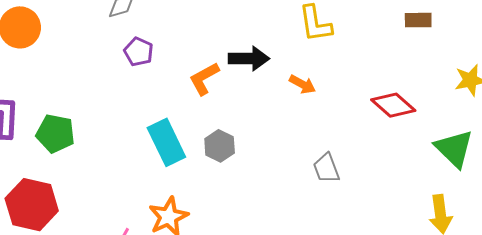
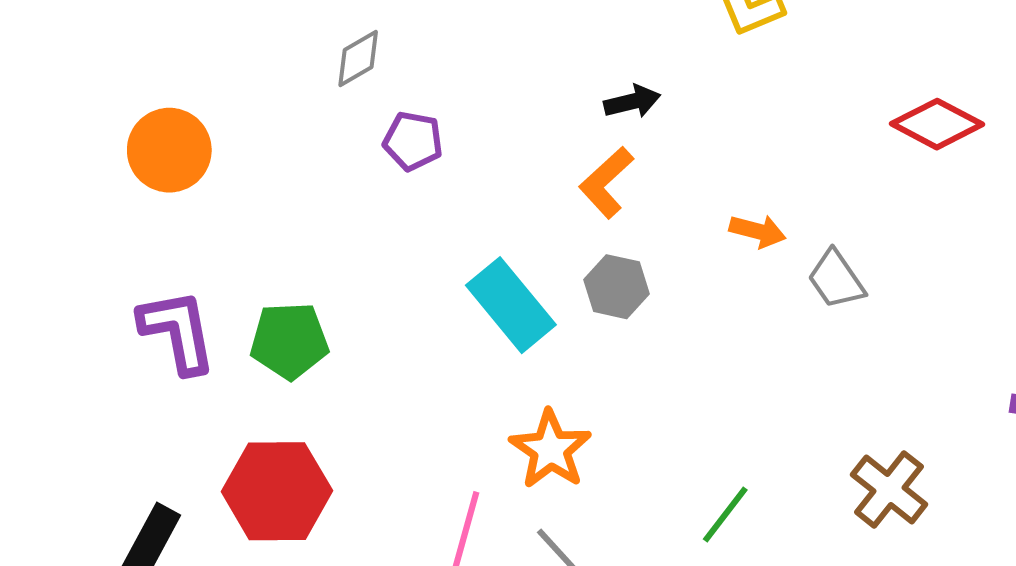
black arrow: (249, 58) -> (632, 102), size x0.7
orange L-shape: (204, 79) -> (606, 182), moved
orange arrow: (302, 84) -> (758, 231), moved

